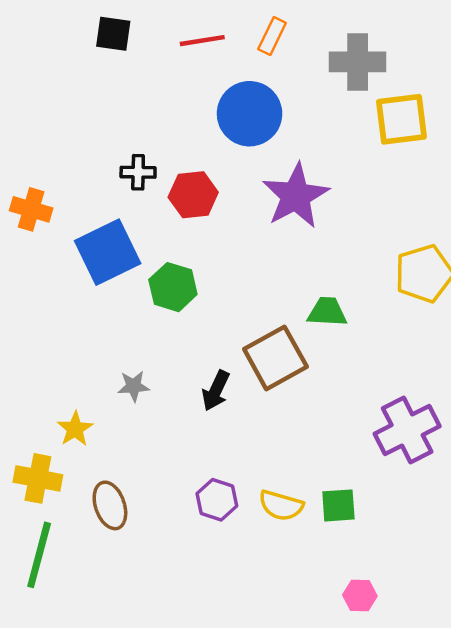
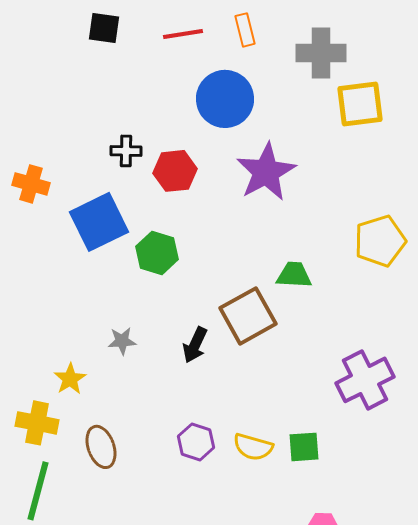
orange rectangle: (272, 36) -> (245, 30), turned -40

